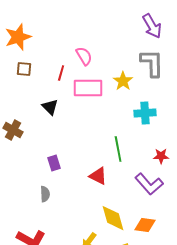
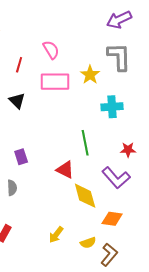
purple arrow: (152, 26) -> (119, 20), turned 95
red line: (61, 73) -> (19, 65), moved
yellow diamond: (113, 218) -> (85, 196), moved

